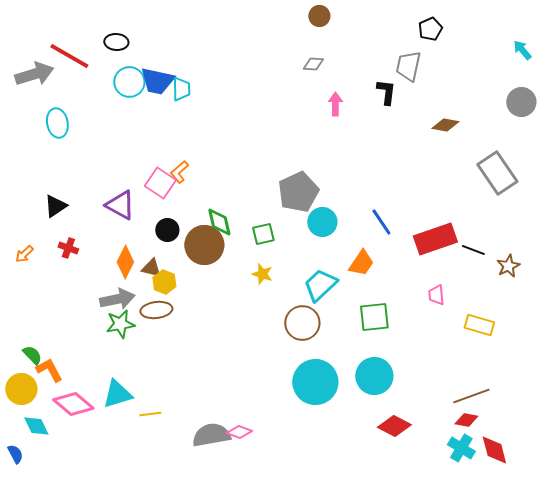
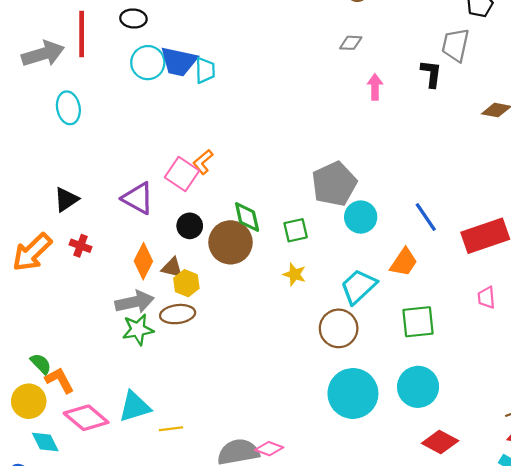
red line: (69, 56) -> (82, 34), turned 60
orange arrow: (24, 254) -> (32, 252), size x2.0

